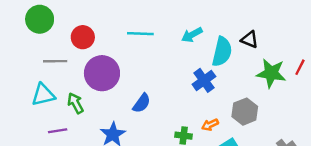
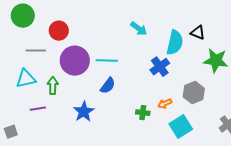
cyan line: (140, 34) -> (107, 61), moved
cyan arrow: (192, 35) -> (139, 29), moved, turned -114
green arrow: (76, 103) -> (53, 86), turned 30

